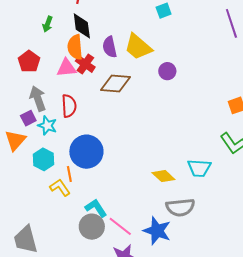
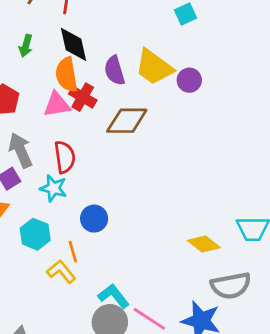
purple circle: (167, 71) -> (189, 80), moved
cyan star: (47, 126) -> (53, 188), moved
blue circle: (86, 152) -> (94, 219), size x0.6

